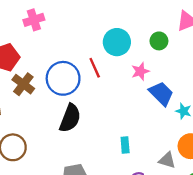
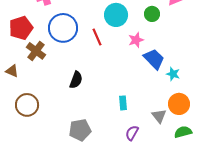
blue circle: (63, 78) -> (63, 28), moved
black semicircle: (70, 118) -> (76, 80), size x0.7
gray triangle: (167, 160) -> (159, 116), turned 35

